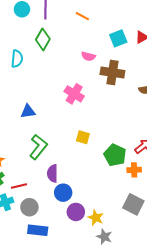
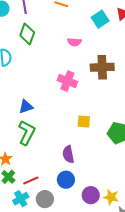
brown cross: (112, 73) -> (102, 67), moved
green L-shape: (38, 147) -> (27, 133), moved
purple semicircle: (52, 173) -> (68, 154), moved
blue circle: (63, 193) -> (66, 180), moved

